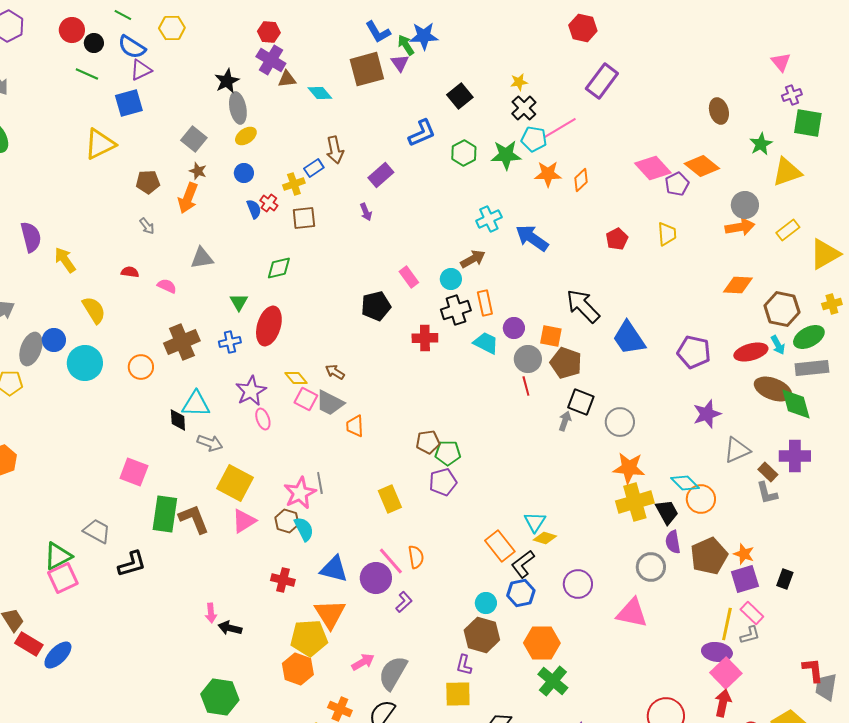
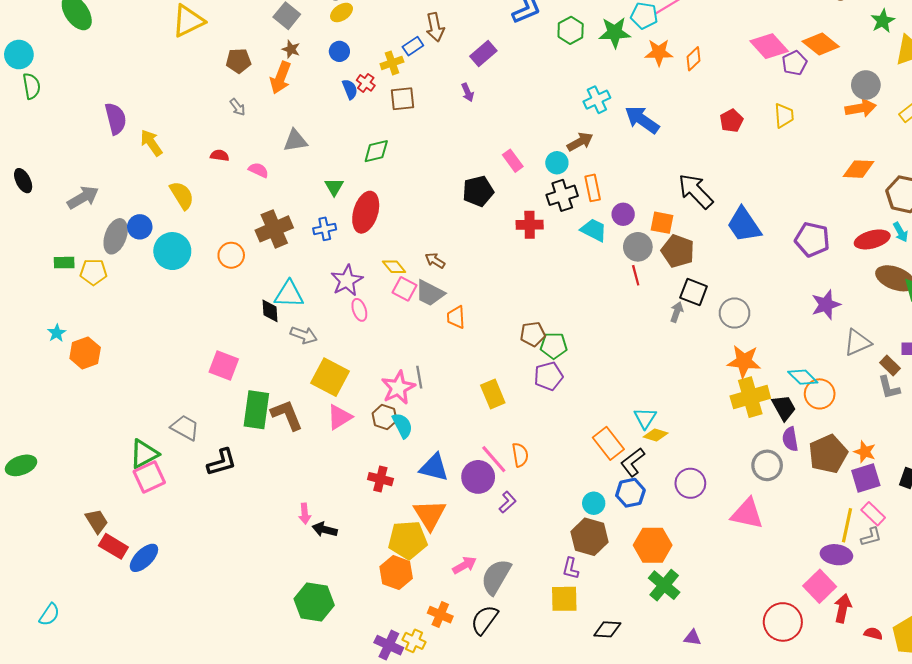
pink square: (726, 673) -> (820, 586), moved

